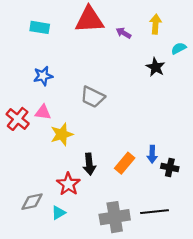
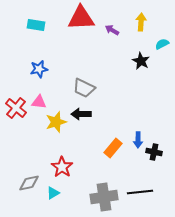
black arrow: (89, 164) -> (81, 114), moved, turned 96

